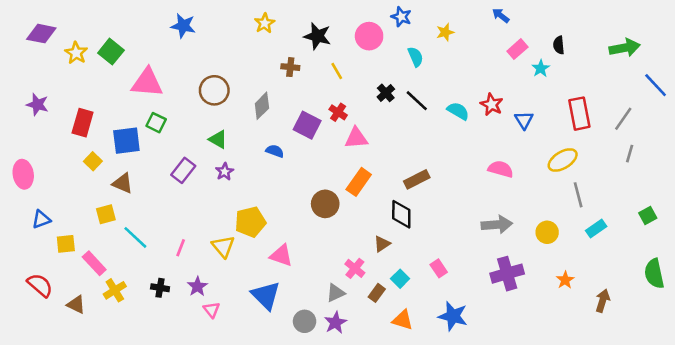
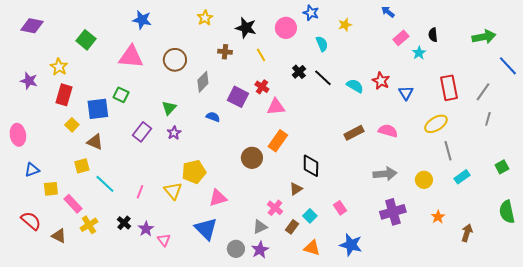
yellow star: (76, 53) -> (59, 67), moved
pink triangle: (147, 83) -> (131, 57), moved
brown circle: (214, 90) -> (175, 60), moved
green triangle: (218, 139) -> (169, 108), turned 42
brown rectangle: (417, 179) -> (354, 133), moved
pink triangle: (281, 255) -> (218, 198), turned -36
purple star: (197, 286) -> (146, 229), moved
black cross: (160, 288) -> (124, 223), turned 32

